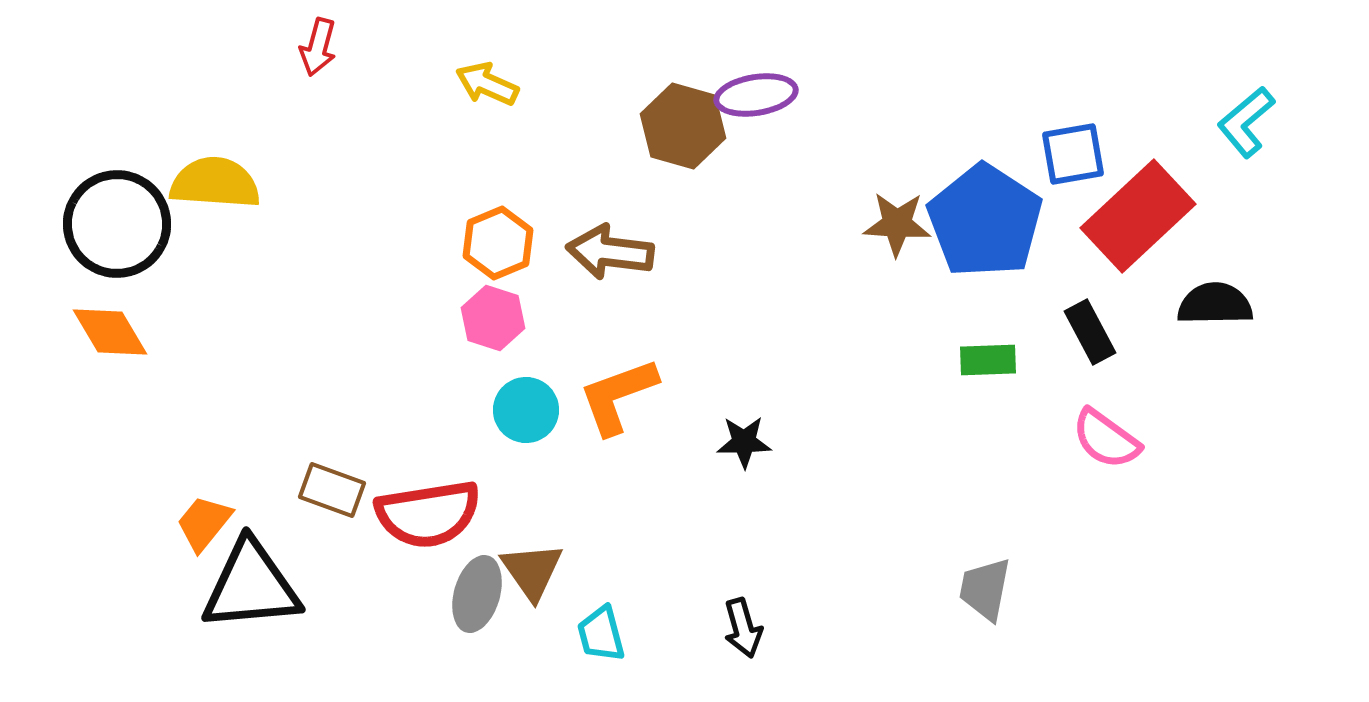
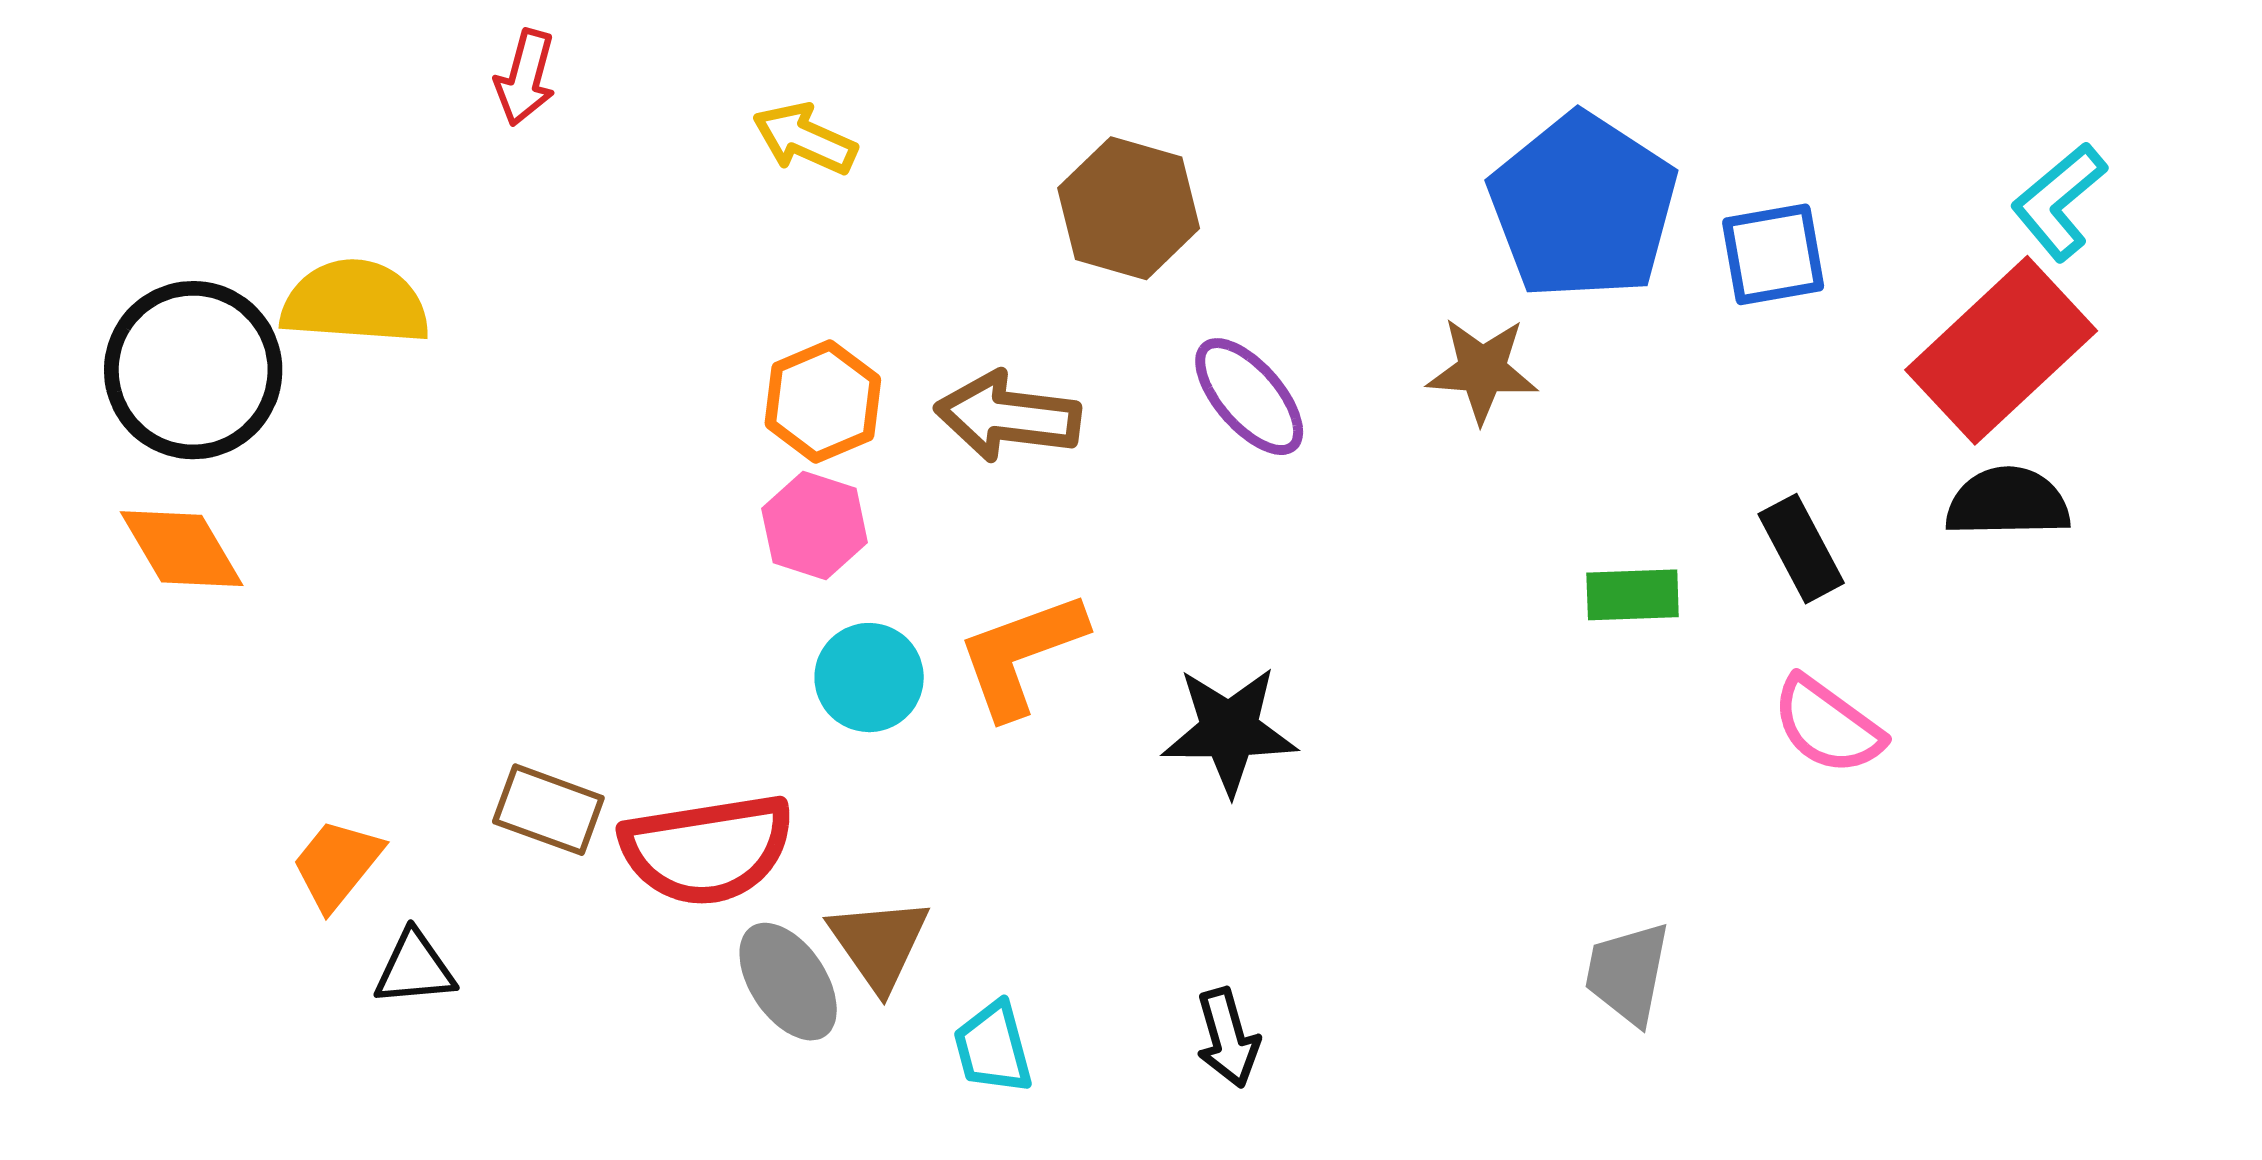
purple ellipse: (756, 95) -> (1249, 397), moved, turned 58
red rectangle: (1138, 216) -> (2001, 350), moved
blue pentagon: (985, 221) -> (1583, 207), moved
black star: (744, 442) -> (1229, 730), size x1.5
black triangle: (251, 586) -> (415, 968), size x0.5
gray ellipse: (477, 594) -> (788, 982), turned -50

